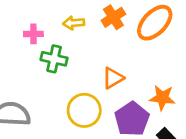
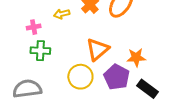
green cross: (54, 59) -> (40, 51), moved
orange triangle: (113, 78) -> (97, 49), size x1.4

